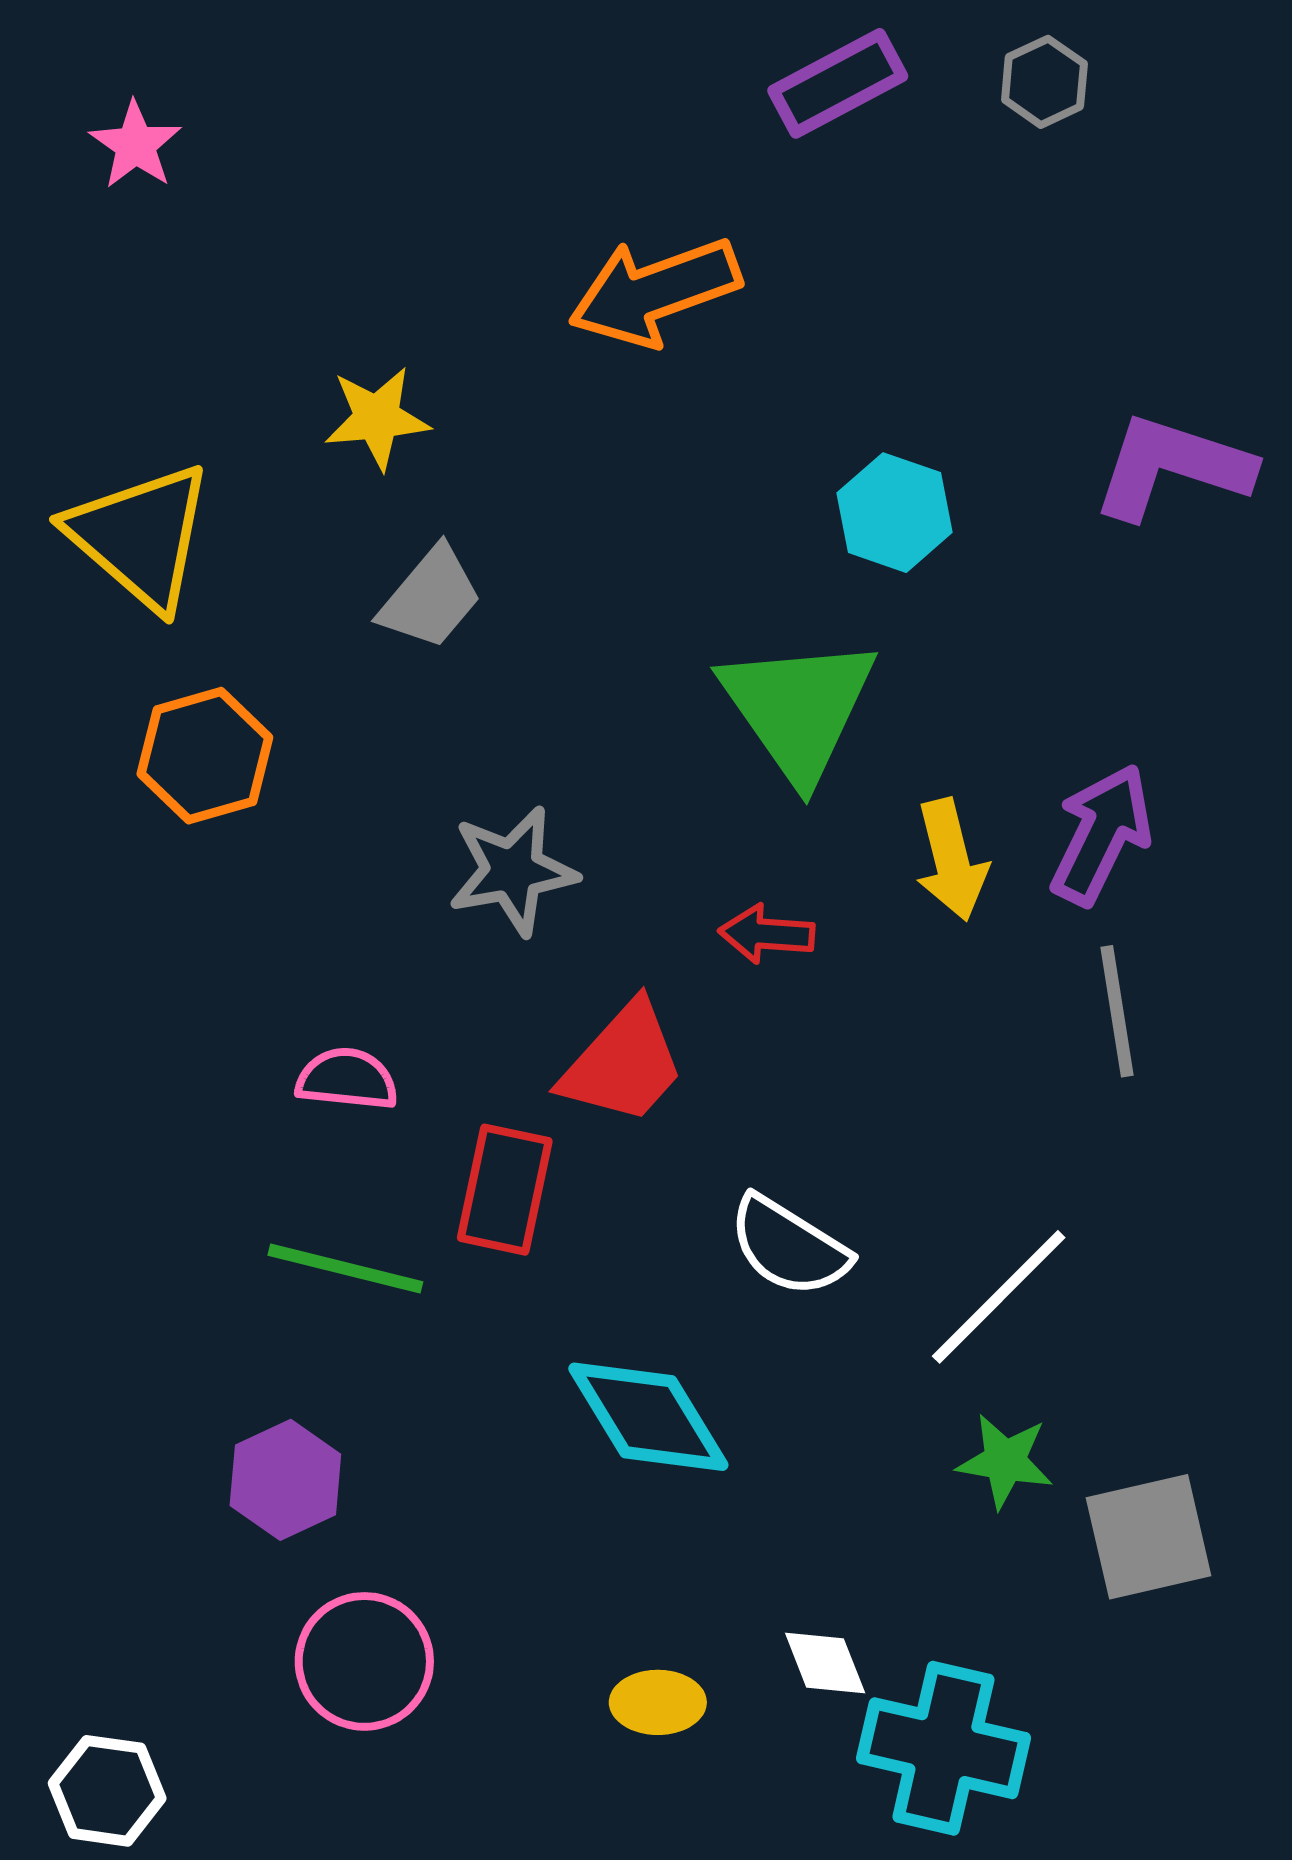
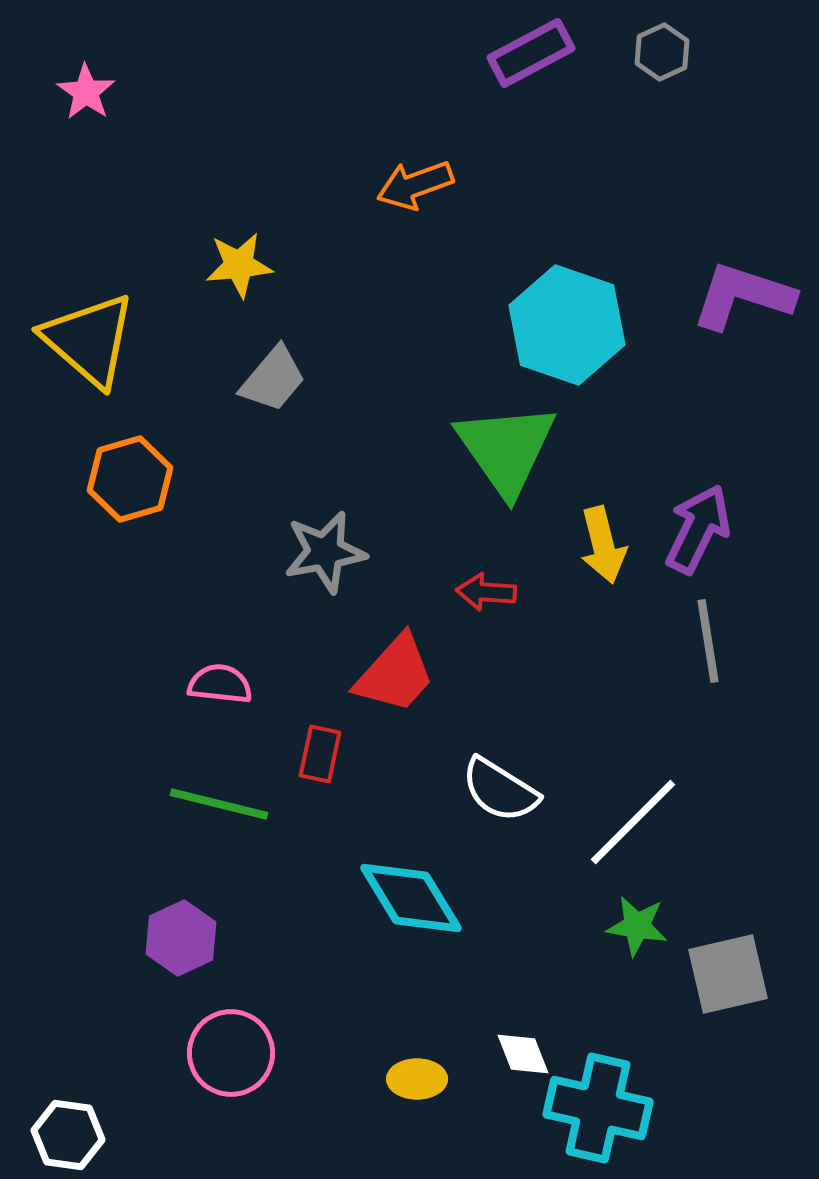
orange arrow: (655, 292) -> (415, 185), size x0.7
cyan hexagon: (895, 513) -> (567, 325), size x1.6
red rectangle: (505, 1190) -> (320, 754), size x0.7

